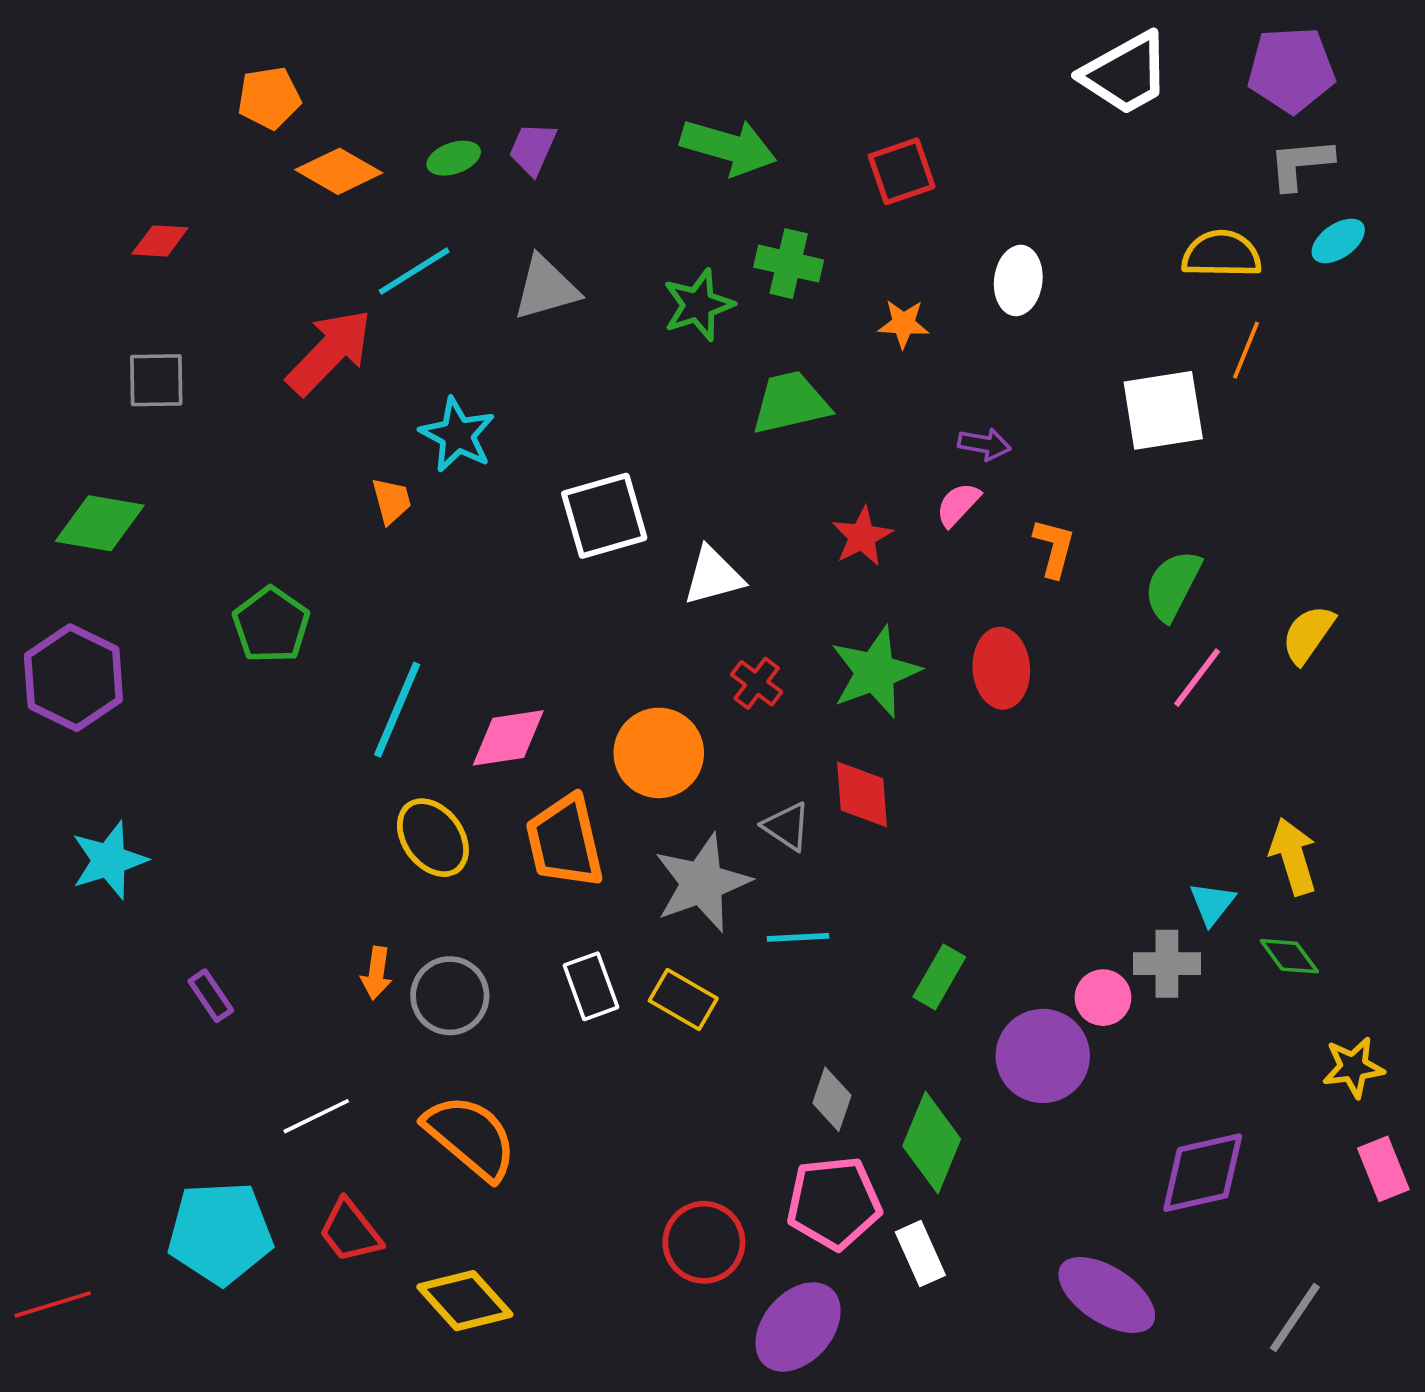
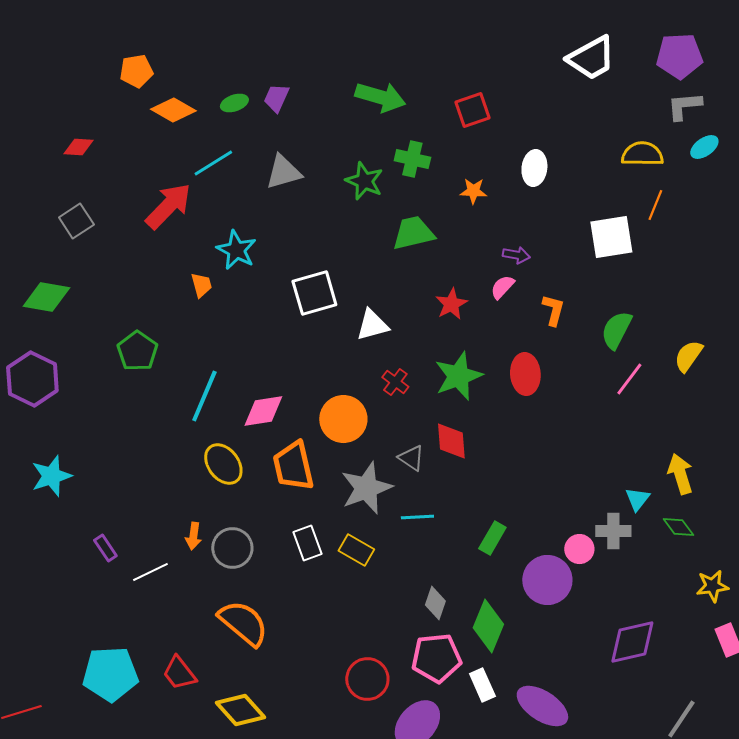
green star: (698, 305) -> (364, 181), turned -30
gray square: (156, 380) -> (76, 221), turned -32
white line: (316, 1116) -> (150, 572), moved
purple ellipse: (1107, 1295) -> (542, 706), moved

